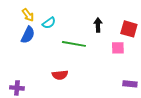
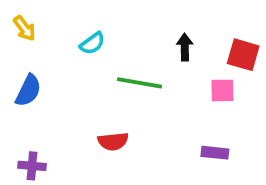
yellow arrow: (28, 15) -> (25, 28), moved
blue semicircle: (28, 35) -> (28, 90), moved
purple rectangle: (130, 84) -> (215, 153), moved

